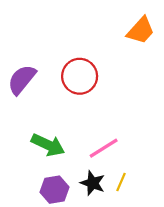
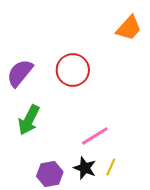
green arrow: (48, 145) -> (29, 120), moved, turned 92

